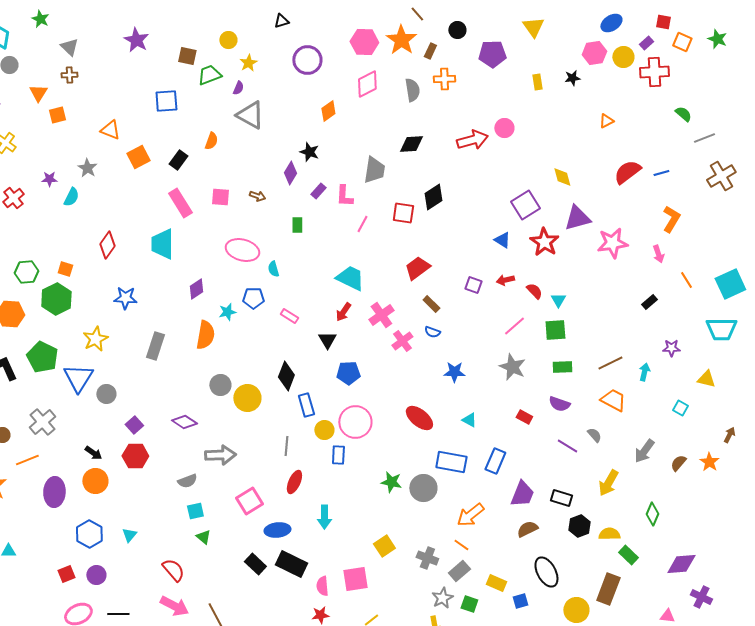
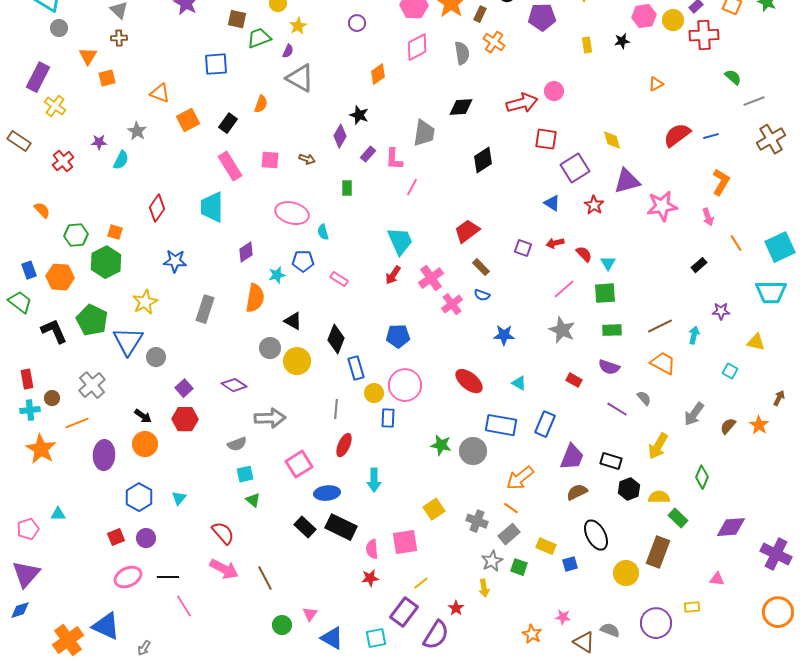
purple circle: (307, 60) -> (357, 23), size x0.6
orange cross: (444, 79) -> (494, 42), turned 35
red square: (403, 213) -> (546, 139), moved
red star: (544, 242) -> (594, 205), size x0.7
cyan trapezoid: (350, 278) -> (400, 241), turned 40
black triangle: (327, 340) -> (293, 321), moved, turned -30
purple cross: (701, 597) -> (776, 554), moved, size x1.4

